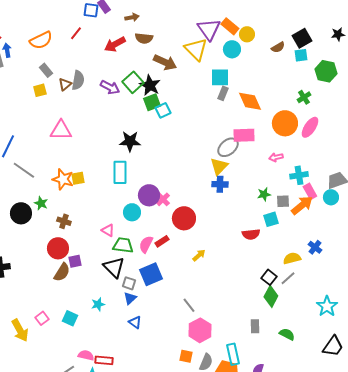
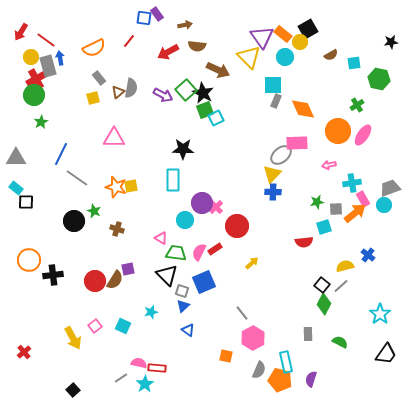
black square: (302, 38) -> (308, 29), moved
red circle: (58, 248) -> (95, 281), moved
orange square: (186, 356) -> (226, 356), moved

